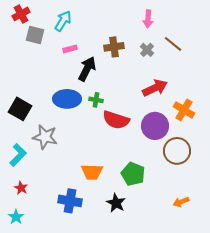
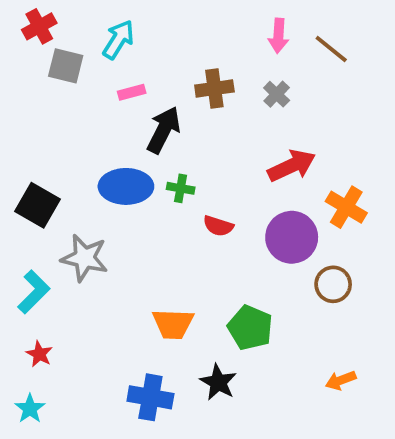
brown line: (173, 44) -> (331, 49), moved
red semicircle: (116, 120) -> (218, 226), size x0.6
brown circle: (177, 151) -> (333, 284), size x0.7
blue cross: (70, 201) -> (150, 397), moved

